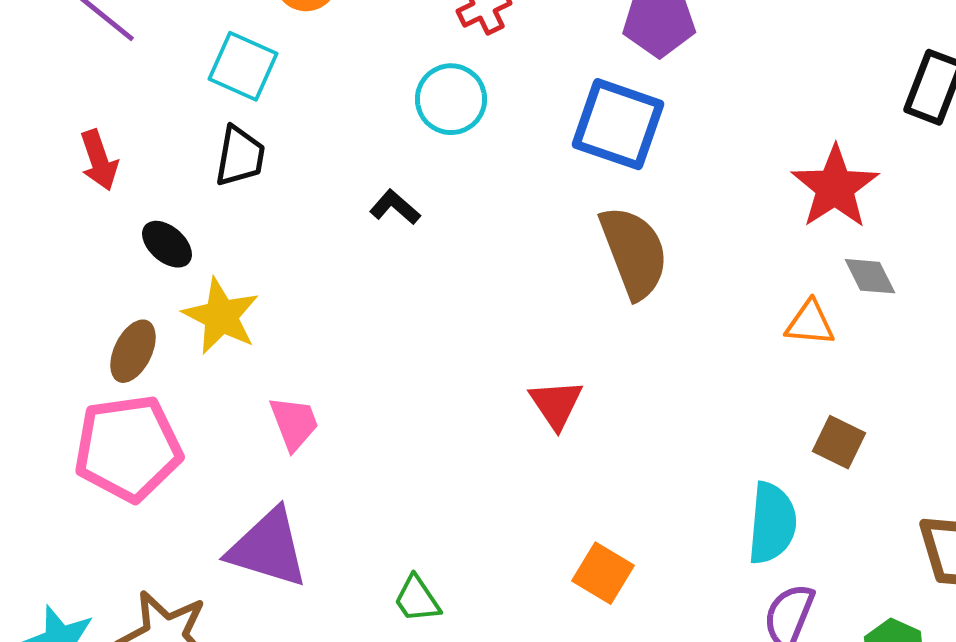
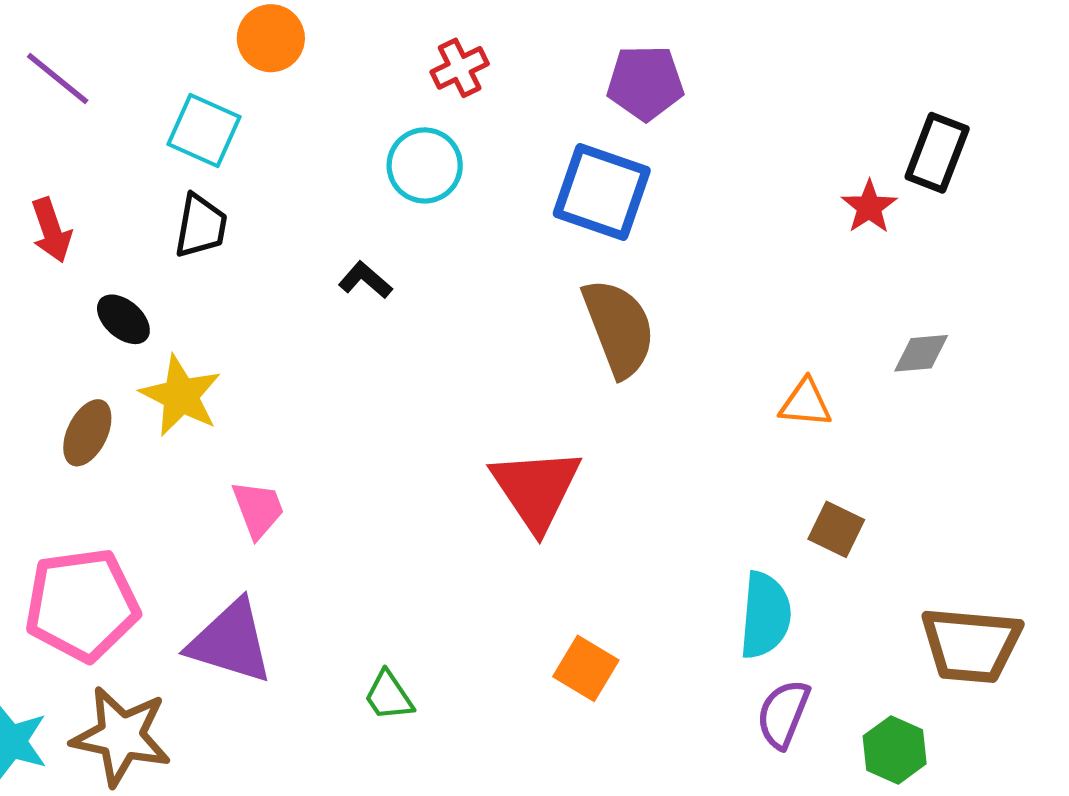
red star: (835, 187) -> (869, 207), moved, size x0.6
gray diamond: (870, 276) -> (921, 353), moved, turned -68
red triangle: (556, 404) -> (536, 489), size x1.6
pink pentagon: (128, 448) -> (82, 605), moved

